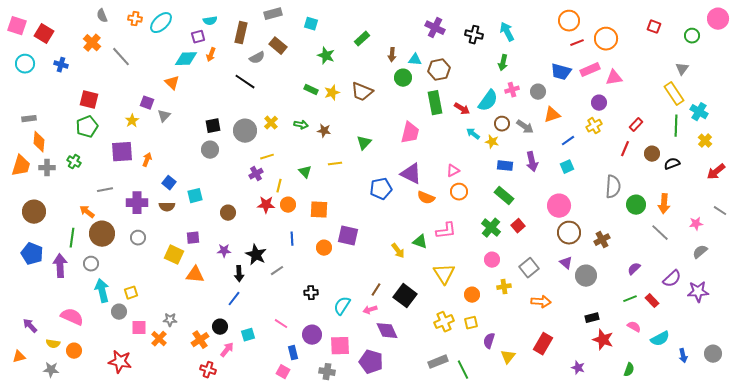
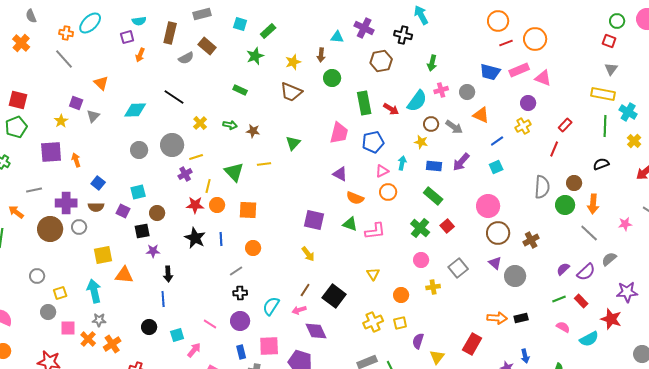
orange cross: (135, 19) -> (66, 33), moved
red square: (654, 27) -> (609, 41), moved
cyan arrow: (507, 32) -> (421, 15), moved
green circle: (692, 36) -> (617, 21), moved
green rectangle: (362, 39) -> (268, 31), moved
green star: (326, 56) -> (255, 56), turned 30
gray line: (121, 57) -> (64, 59), moved
cyan diamond: (186, 59) -> (135, 110), moved
cyan triangle: (415, 60) -> (337, 37), moved
brown hexagon: (439, 70) -> (381, 61), moved
pink triangle: (614, 78) -> (543, 78), turned 30
black line: (245, 82) -> (174, 97), moved
yellow star: (332, 93) -> (293, 62), moved
yellow rectangle: (674, 94) -> (603, 94), turned -45
orange triangle: (552, 115) -> (481, 115), turned 42
black square: (213, 126) -> (142, 231), moved
gray circle: (245, 131) -> (172, 145), moved
cyan arrow: (473, 134) -> (402, 163), moved, turned 64
brown circle: (652, 154) -> (574, 183), moved
orange arrow: (147, 160) -> (76, 160), turned -40
purple arrow: (532, 162) -> (461, 162), turned 54
green triangle: (305, 172) -> (234, 172), size x1.5
purple triangle: (411, 174) -> (340, 174), size x0.7
blue pentagon: (381, 189) -> (373, 142), moved
cyan square: (195, 196) -> (138, 192), moved
brown circle: (102, 234) -> (50, 229), moved
purple square: (348, 236) -> (314, 220), moved
gray circle: (138, 238) -> (79, 227), moved
purple square: (193, 238) -> (123, 211), moved, turned 32
green triangle: (420, 242) -> (350, 224), moved
yellow arrow: (398, 251) -> (308, 254), moved
gray semicircle: (700, 252) -> (609, 259), moved
yellow square: (174, 255) -> (103, 255), turned -36
black star: (256, 255) -> (195, 238), moved
gray circle: (91, 264) -> (37, 276), moved
gray line: (277, 271) -> (236, 271), moved
yellow triangle: (444, 274) -> (373, 274), size x0.6
purple semicircle: (672, 279) -> (586, 272), moved
cyan arrow: (102, 291) -> (94, 291), moved
blue line: (234, 299) -> (163, 299), turned -42
orange arrow: (541, 302) -> (497, 318), moved
purple circle: (312, 335) -> (240, 321), moved
orange cross: (200, 340) -> (112, 344), moved
red star: (603, 340) -> (611, 319), moved
pink arrow: (227, 350) -> (194, 350), moved
blue rectangle: (293, 353) -> (241, 352), moved
blue arrow: (683, 356) -> (525, 356), moved

